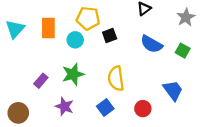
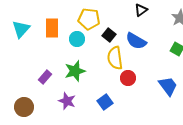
black square: (110, 36) -> (109, 35), turned -32
blue semicircle: (151, 44) -> (136, 41), moved
yellow semicircle: (116, 79) -> (115, 58), moved
red circle: (143, 109) -> (128, 78), moved

